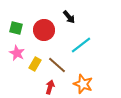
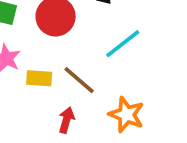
yellow rectangle: (35, 64) -> (39, 78), turned 64

